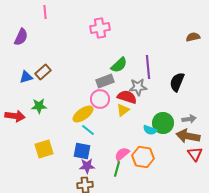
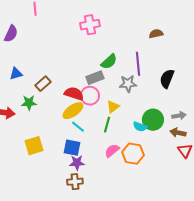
brown semicircle: (193, 37) -> (156, 34), moved
brown rectangle: (43, 72) -> (43, 84), moved
red semicircle: (127, 97) -> (74, 94), moved
brown arrow: (188, 136) -> (178, 133), size x0.7
green line: (117, 169) -> (107, 125), moved

